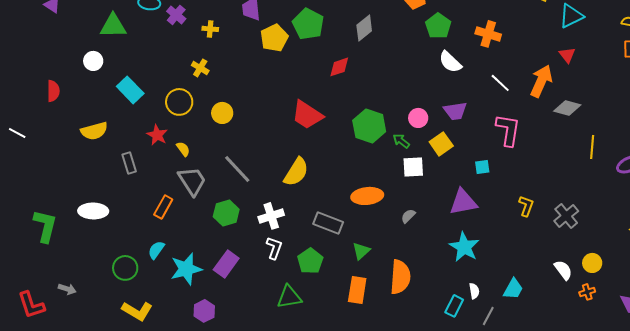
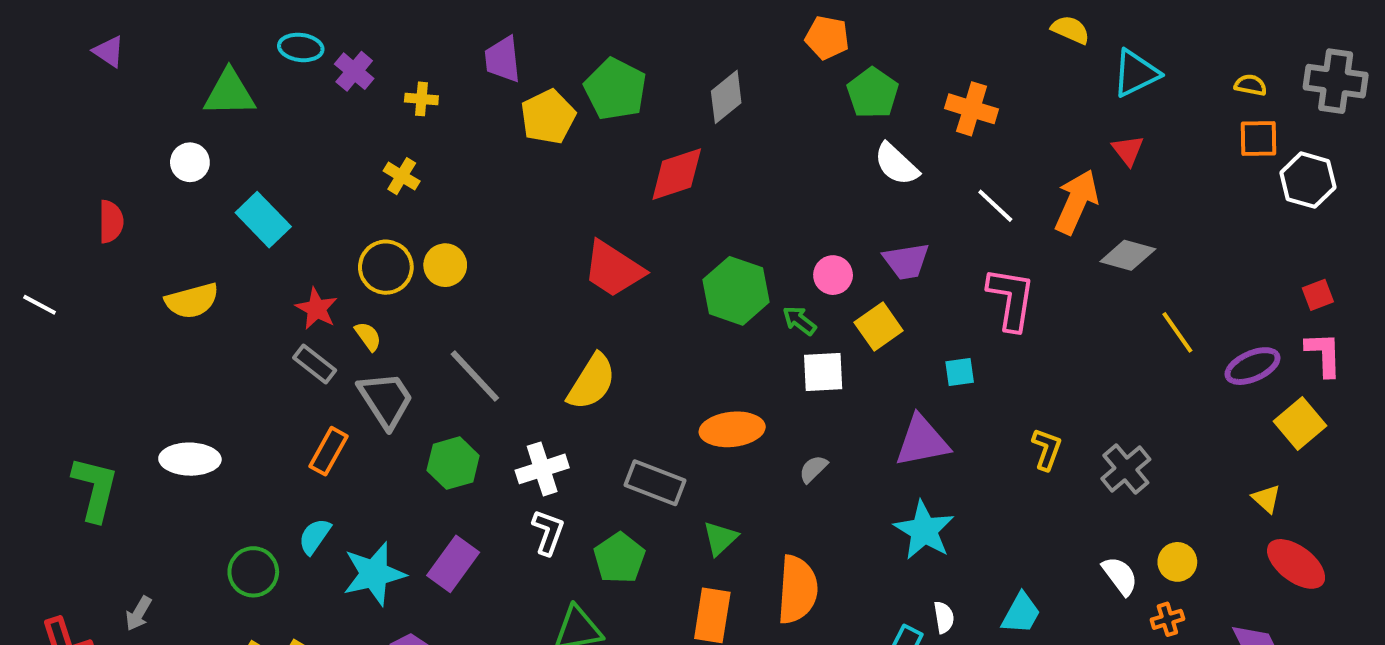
red diamond: (339, 67) -> (677, 174), size x1.4
yellow circle: (179, 102) -> (386, 267), moved
yellow line: (592, 147) -> (1177, 332), turned -40
gray rectangle: (129, 163) -> (315, 364), moved, turned -35
gray arrow: (67, 289) -> (139, 613), turned 102

